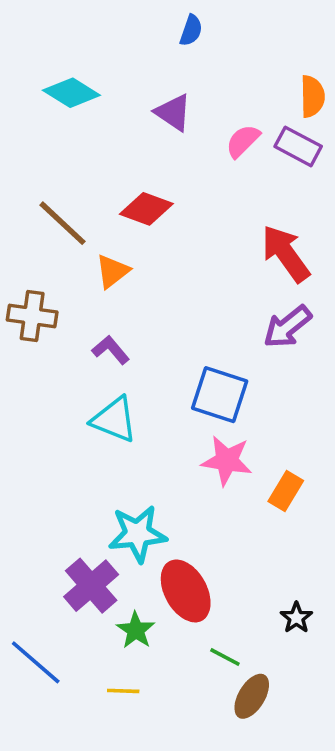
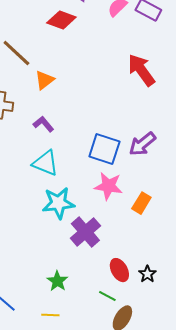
red diamond: (146, 209) -> (61, 20), moved
purple arrow: (287, 327) -> (142, 144), moved
cyan star: (137, 534) -> (58, 203), moved
purple cross: (91, 586) -> (85, 232), moved
red ellipse: (186, 591) -> (119, 270), moved, size x0.7

